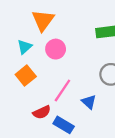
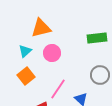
orange triangle: (43, 20) -> (41, 28), turned 40

